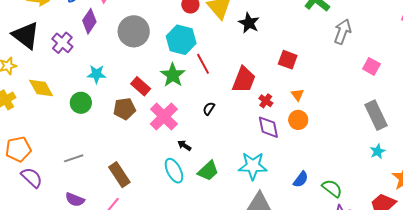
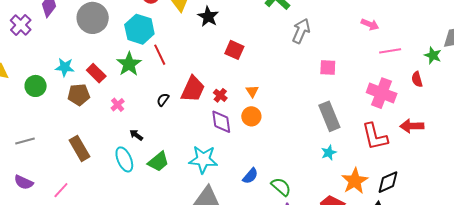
red square: (288, 60) -> (234, 50), moved
pink square: (371, 66) -> (328, 67), turned -30
cyan star: (97, 74) -> (65, 67), moved
red trapezoid: (244, 80) -> (193, 89), moved
pink cross: (164, 116) -> (118, 105), size x0.5
brown rectangle: (119, 175) -> (79, 148), moved

